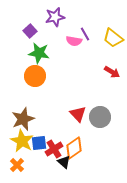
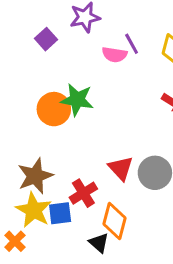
green star: (39, 53) -> (77, 100), moved
orange diamond: (74, 148) -> (114, 221), turned -40
red cross: (54, 149) -> (83, 193), moved
orange cross: (17, 165) -> (15, 241), moved

